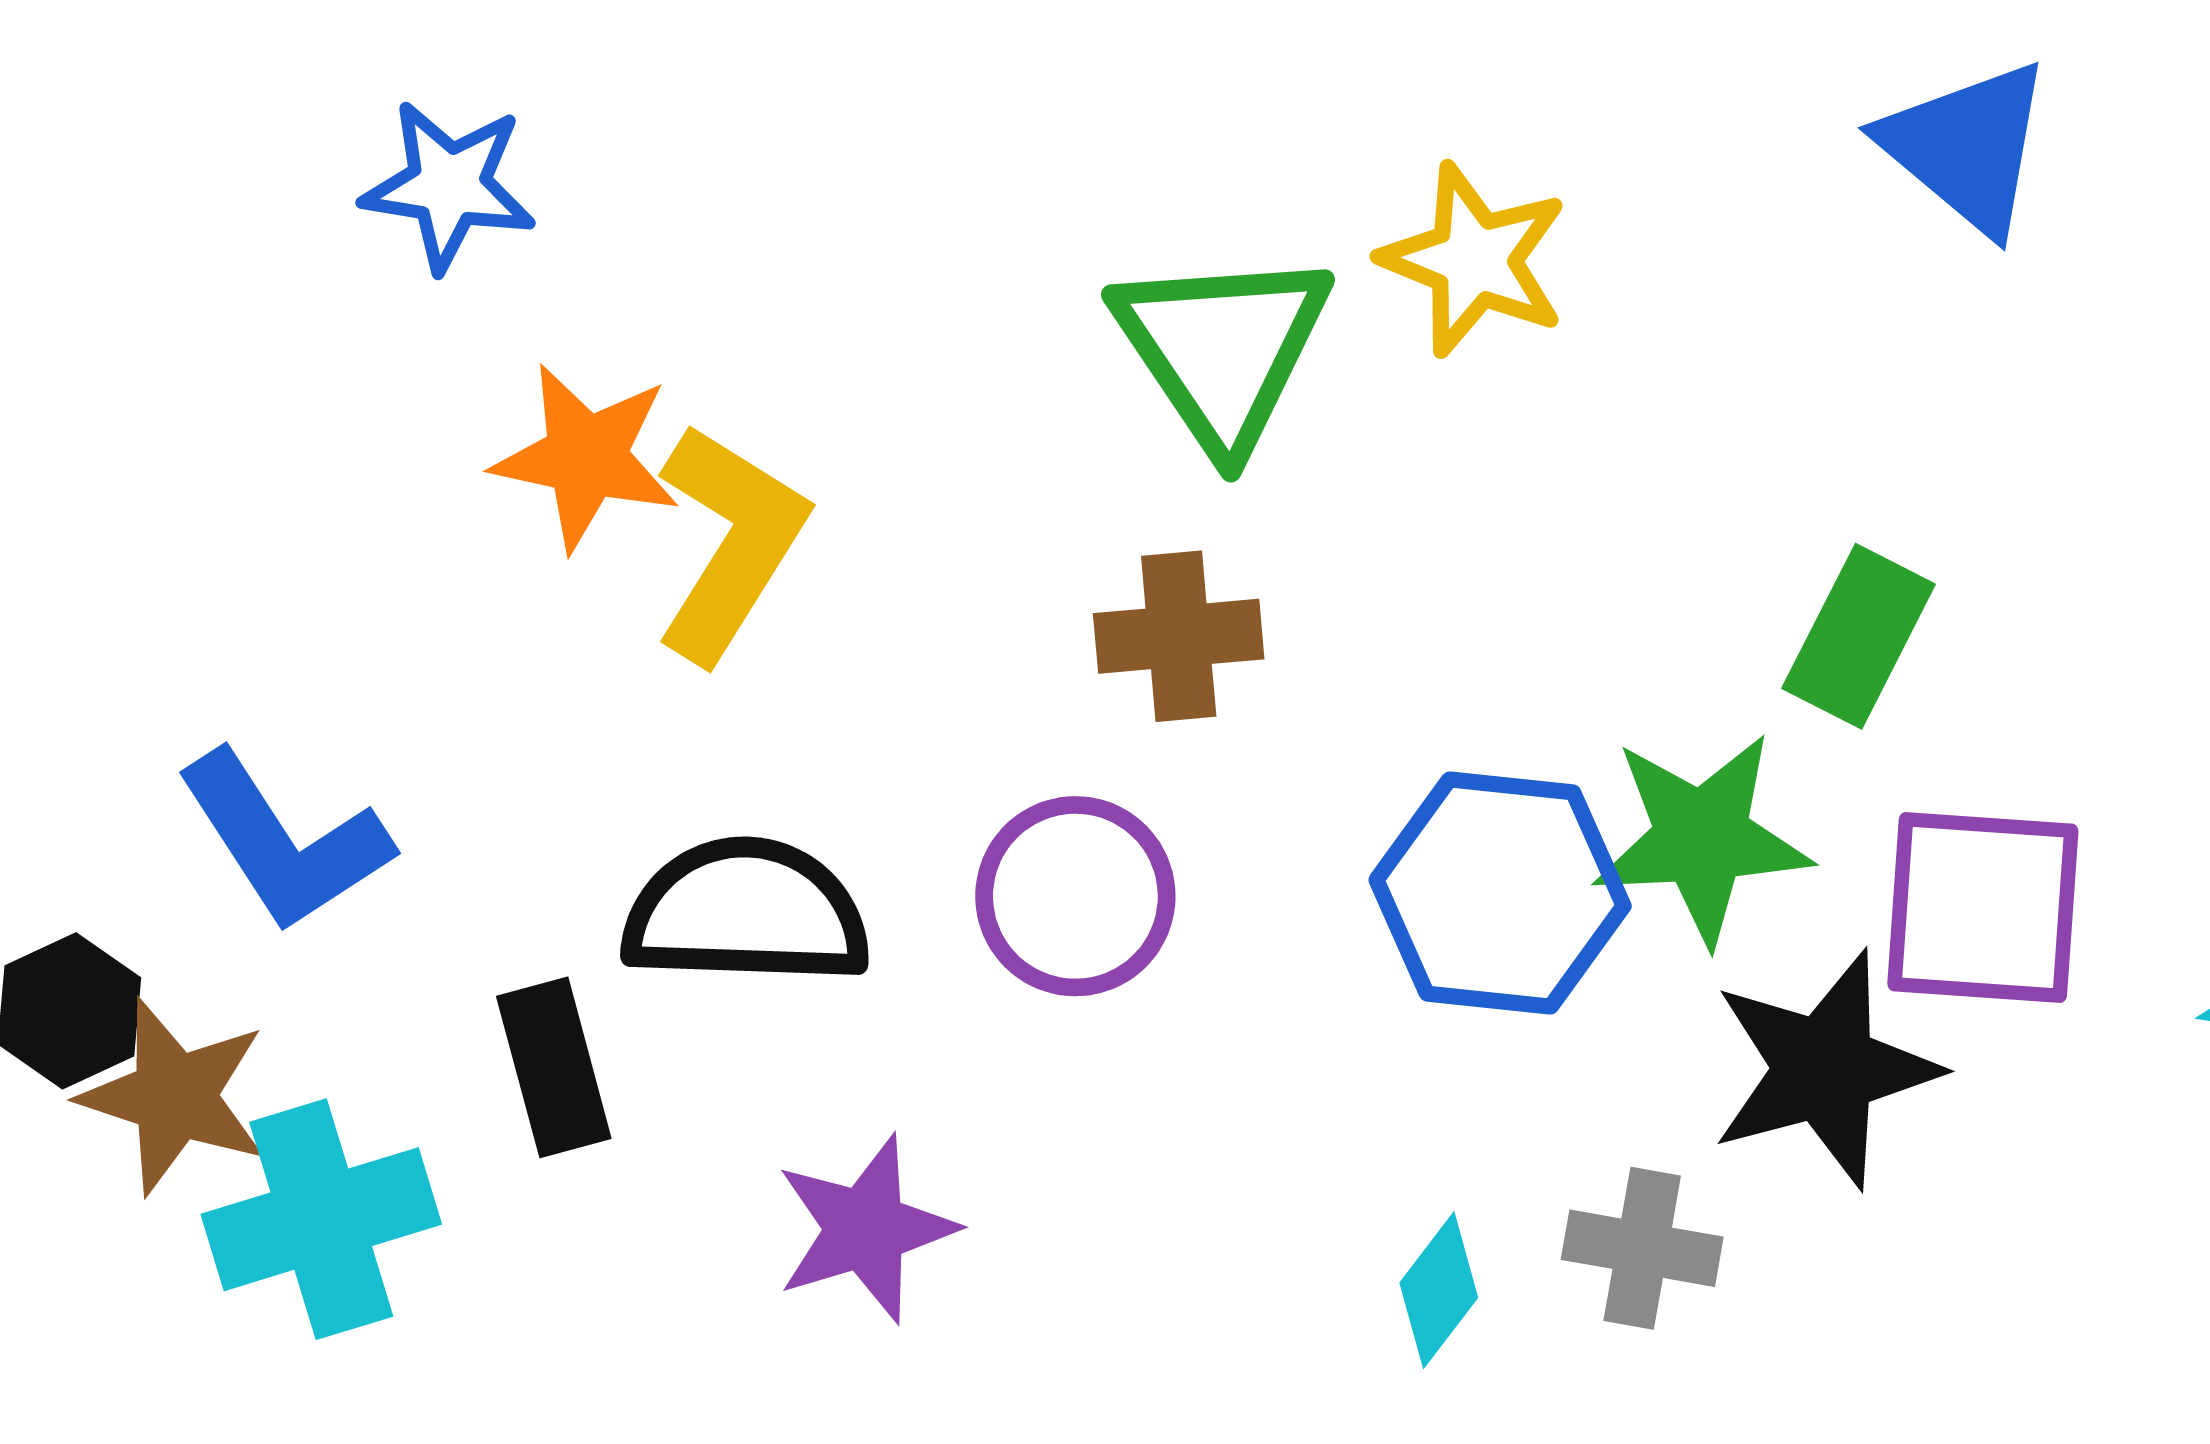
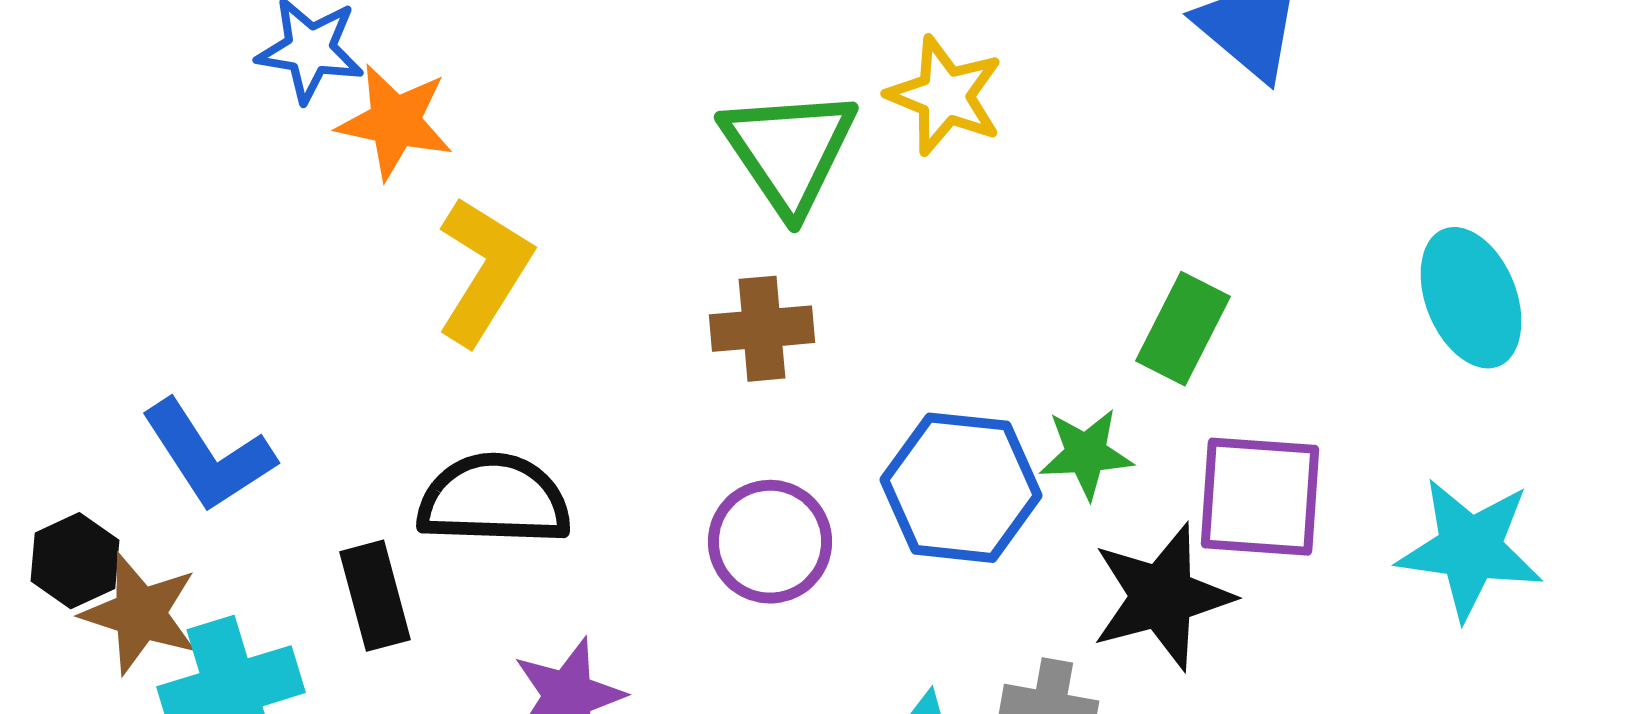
orange star: (586, 457) -> (395, 122), moved
green star: (1702, 838) -> (1086, 454), size x0.7
purple circle: (1075, 896) -> (770, 542), moved

